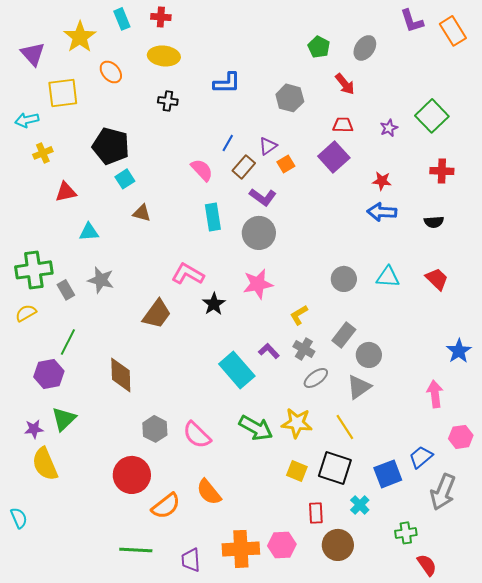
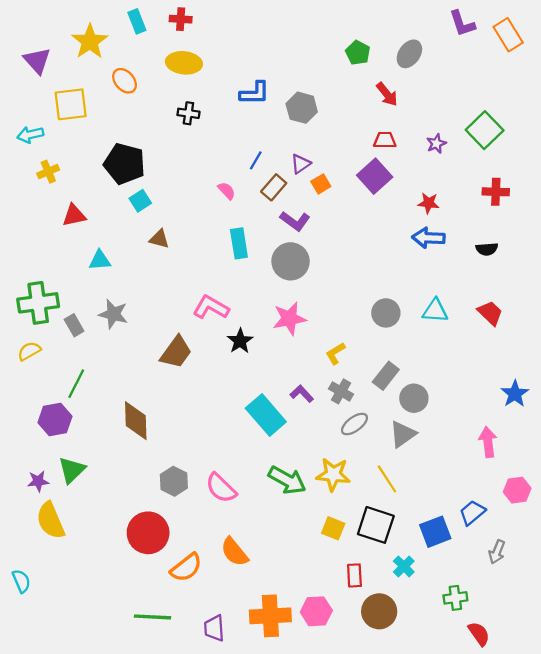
gray hexagon: (290, 98) -> (302, 108), moved
pink semicircle: (202, 170) -> (227, 191), size x0.7
gray arrow: (443, 492) -> (497, 552), size x0.6

